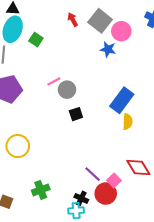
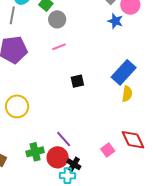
gray circle: (67, 90) -> (57, 19), moved
purple line: (93, 174) -> (64, 139), moved
red circle: (106, 194) -> (58, 157), moved

